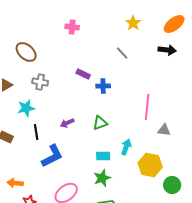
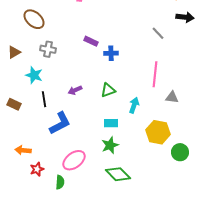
black arrow: (167, 50) -> (185, 17), moved
gray line: (122, 53) -> (158, 33), moved
cyan star: (26, 108) -> (34, 75), turned 30
cyan arrow: (126, 147) -> (134, 105), moved

